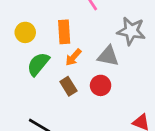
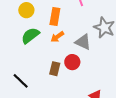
brown rectangle: (68, 86) -> (55, 69), moved, turned 32

